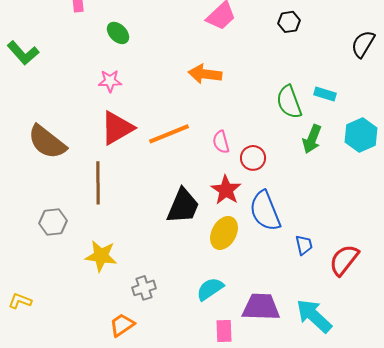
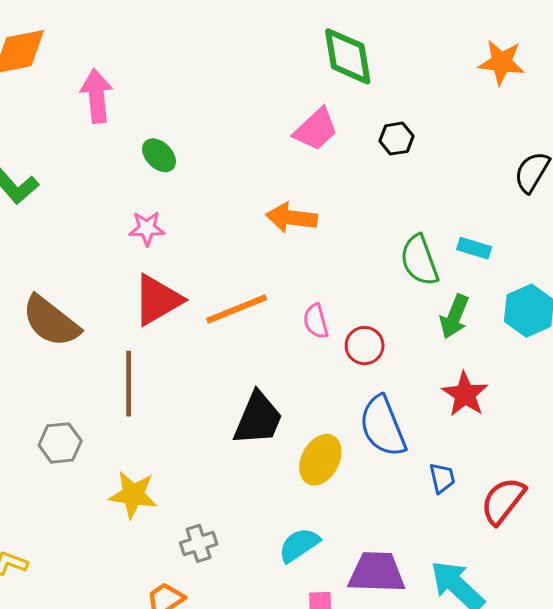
black hexagon: (289, 22) -> (396, 139), moved
red star: (226, 190) -> (465, 394), moved

